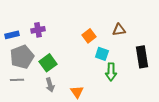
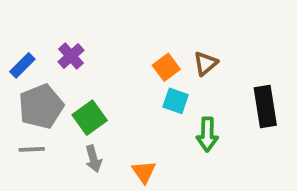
purple cross: (38, 30) -> (71, 56), turned -32
brown triangle: (119, 30) -> (205, 64), moved, turned -32
blue rectangle: (12, 35) -> (22, 65), turned -32
cyan square: (102, 54) -> (176, 101), moved

